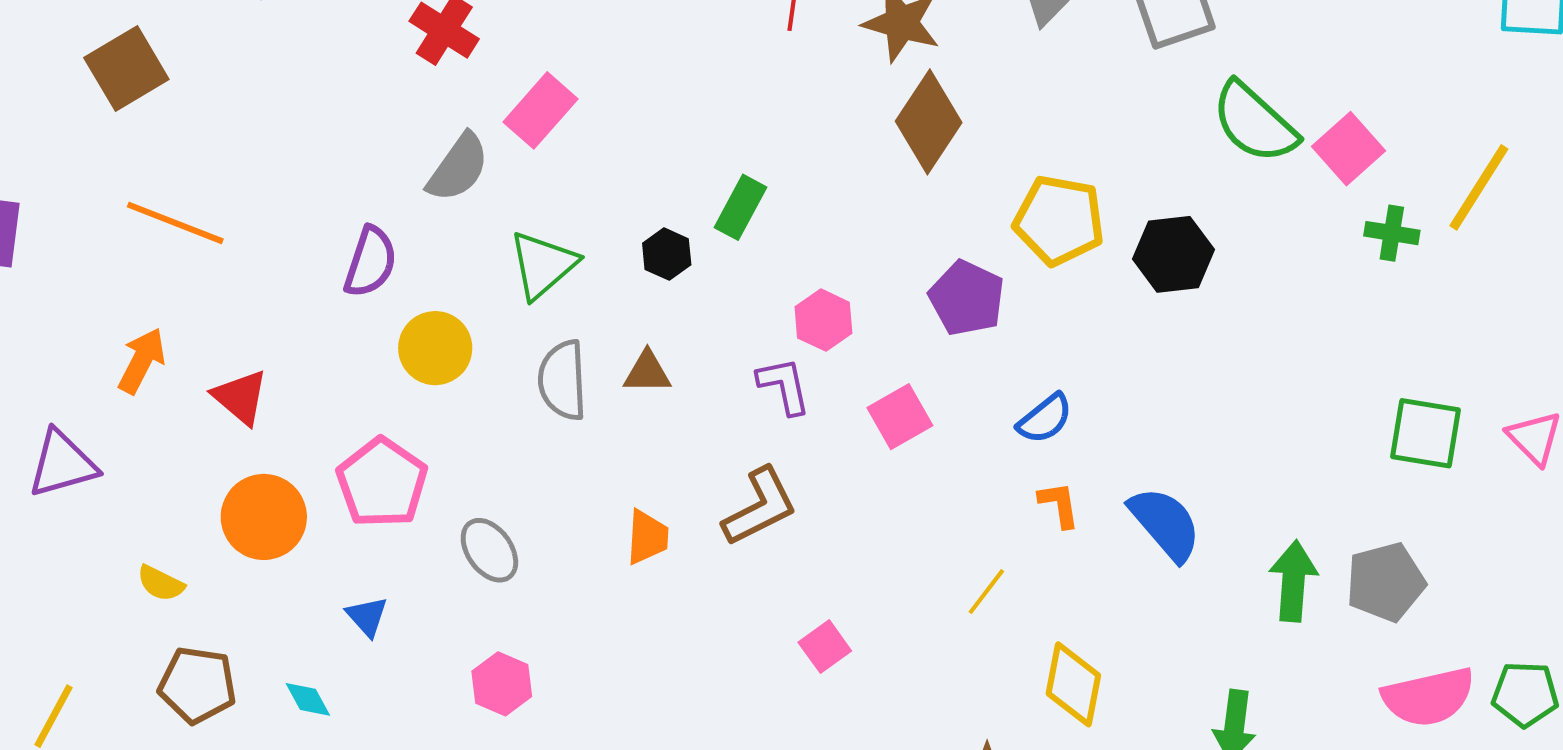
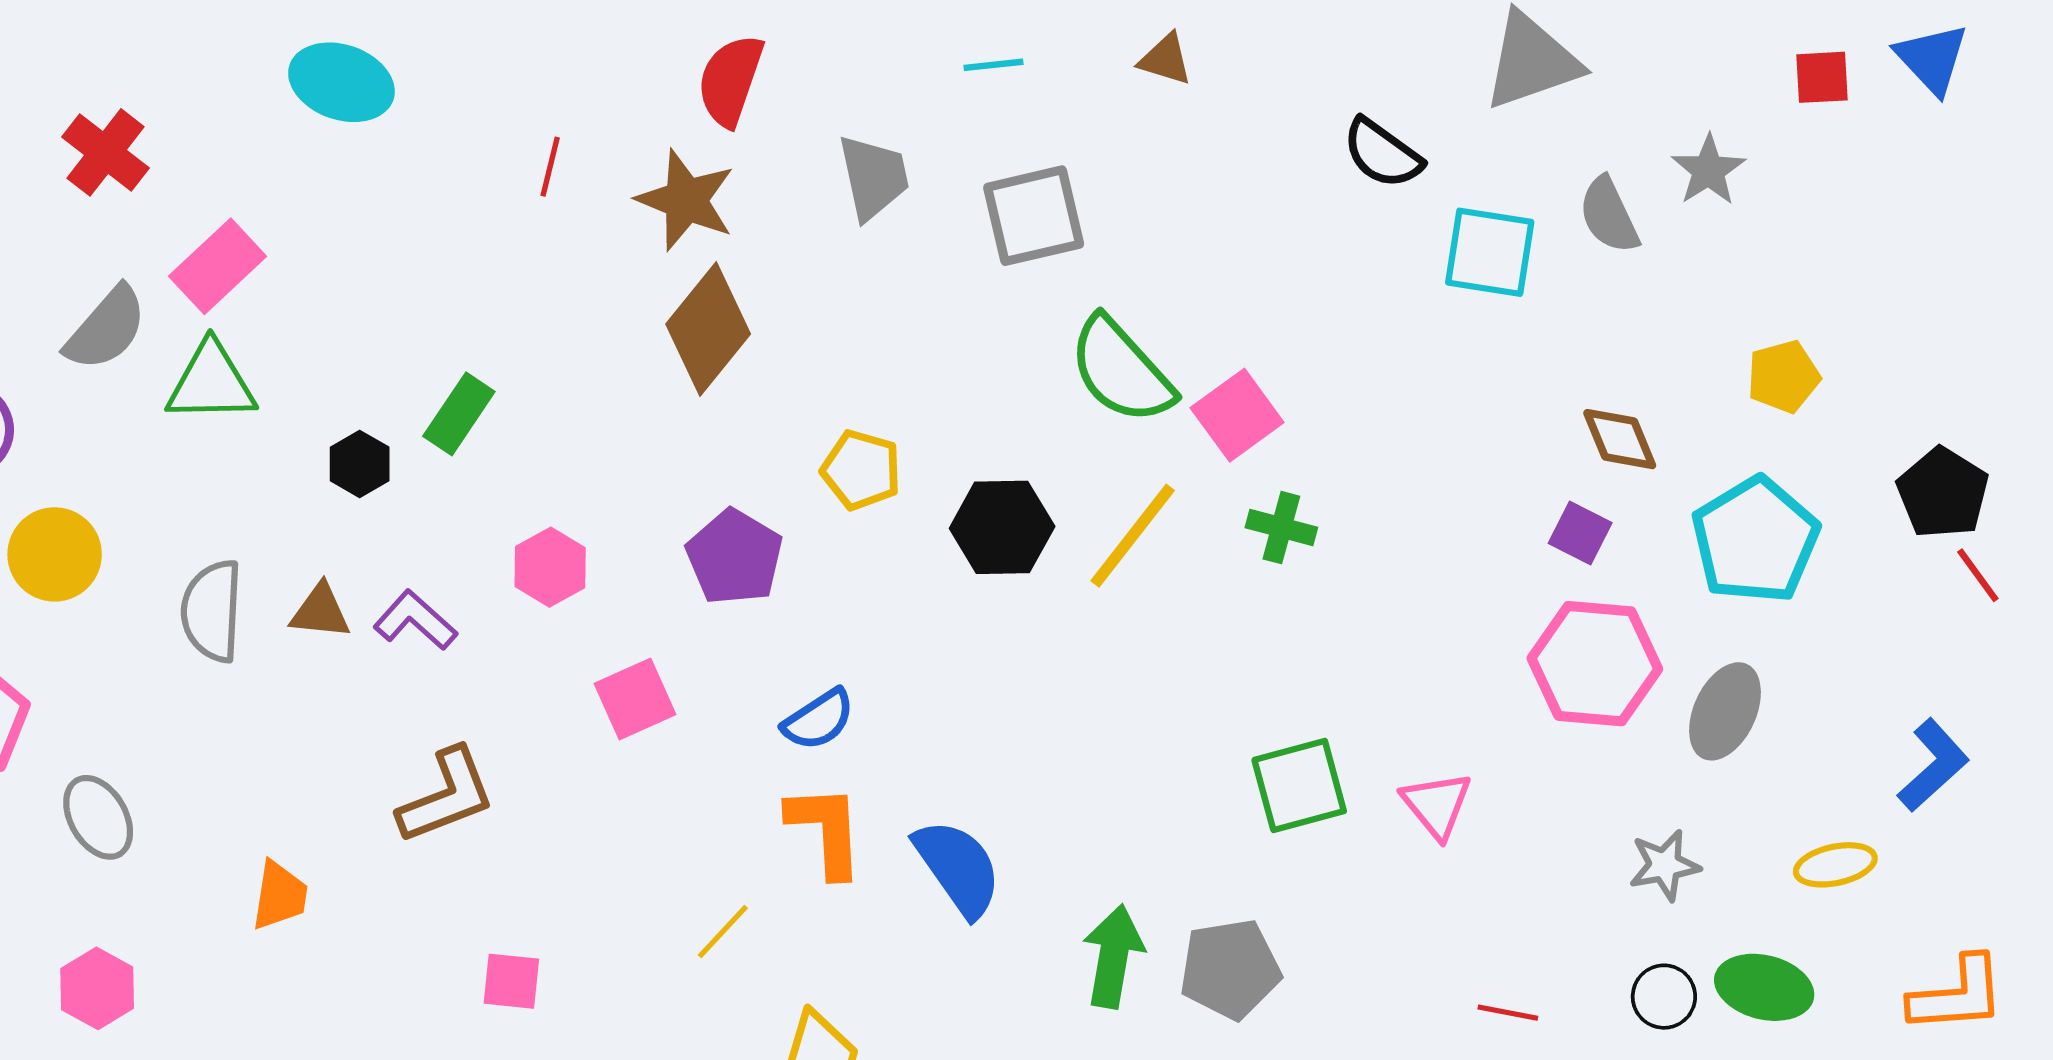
yellow line: (1479, 187) -> (1133, 536), moved
yellow pentagon: (1059, 220) -> (861, 470), size x0.7
green triangle: (543, 265) -> (211, 383), moved, turned 34
purple L-shape: (784, 386) -> (415, 620), moved, turned -42
green square: (1425, 433) -> (1299, 785), turned -30
orange L-shape: (1059, 505) -> (826, 830), size x1.6
orange trapezoid: (647, 537) -> (280, 896), moved
pink square: (825, 647) -> (511, 981), turned 36

